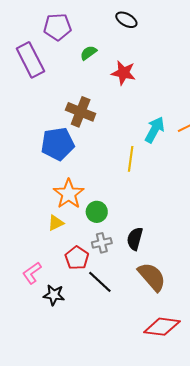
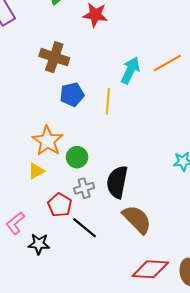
blue pentagon: (58, 144) -> (72, 94), moved, size x0.7
black semicircle: (135, 239) -> (117, 182), size x1.4

